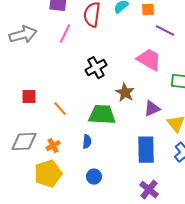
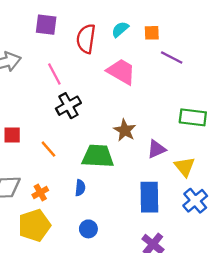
pink line: (65, 34) -> (54, 74), moved, turned -54
pink trapezoid: (149, 60) -> (121, 72), moved
black cross: (96, 68) -> (68, 106), moved

